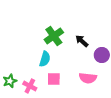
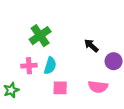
green cross: (54, 36) -> (40, 36), moved
pink cross: (30, 86) -> (29, 66), moved, turned -32

